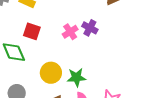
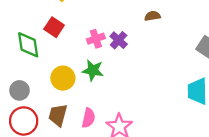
green star: (76, 77) -> (93, 70), moved

